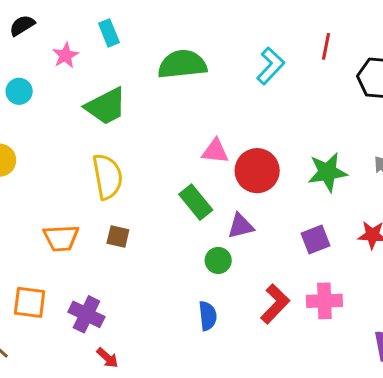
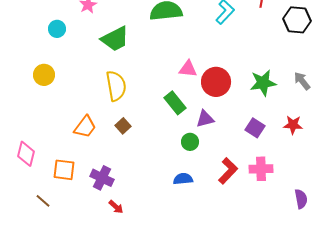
brown square: (118, 237) -> (123, 126), turned 35
orange trapezoid: (61, 238) -> (85, 127), turned -50
purple square: (315, 240) -> (255, 128), turned -36
blue semicircle: (208, 316) -> (183, 179), turned -90

